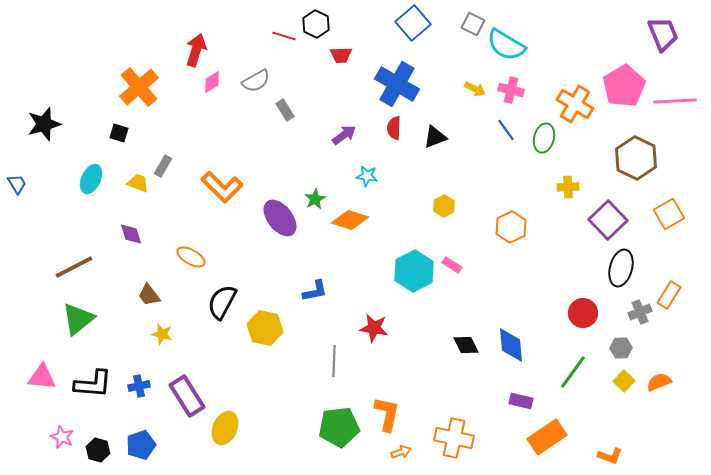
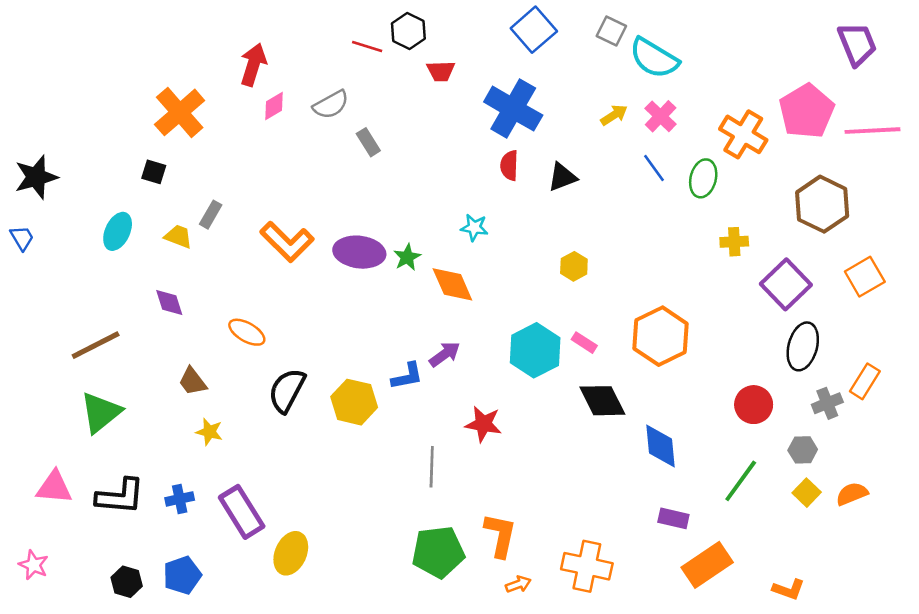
yellow arrow: (475, 89) -> (614, 115), turned -60
pink cross: (511, 90) -> (661, 116), turned 30
black star: (44, 124) -> (36, 177), moved
purple arrow: (344, 135) -> (445, 354), moved
purple ellipse: (280, 218) -> (359, 252), moved, turned -45
orange diamond: (350, 220) -> (452, 284), turned 48
orange hexagon: (511, 227) -> (661, 336), moved, size x1.4
yellow hexagon: (265, 328) -> (354, 402), moved
black diamond: (466, 345) -> (602, 401), moved, size x1.4
pink star: (62, 437) -> (34, 565), moved

